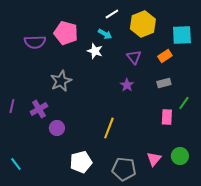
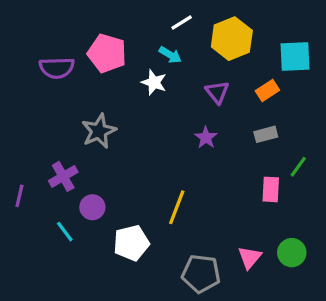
purple line: (12, 106) -> (19, 196), moved
white pentagon: (81, 162) -> (131, 243), moved
cyan line: (16, 164) -> (65, 232), moved

